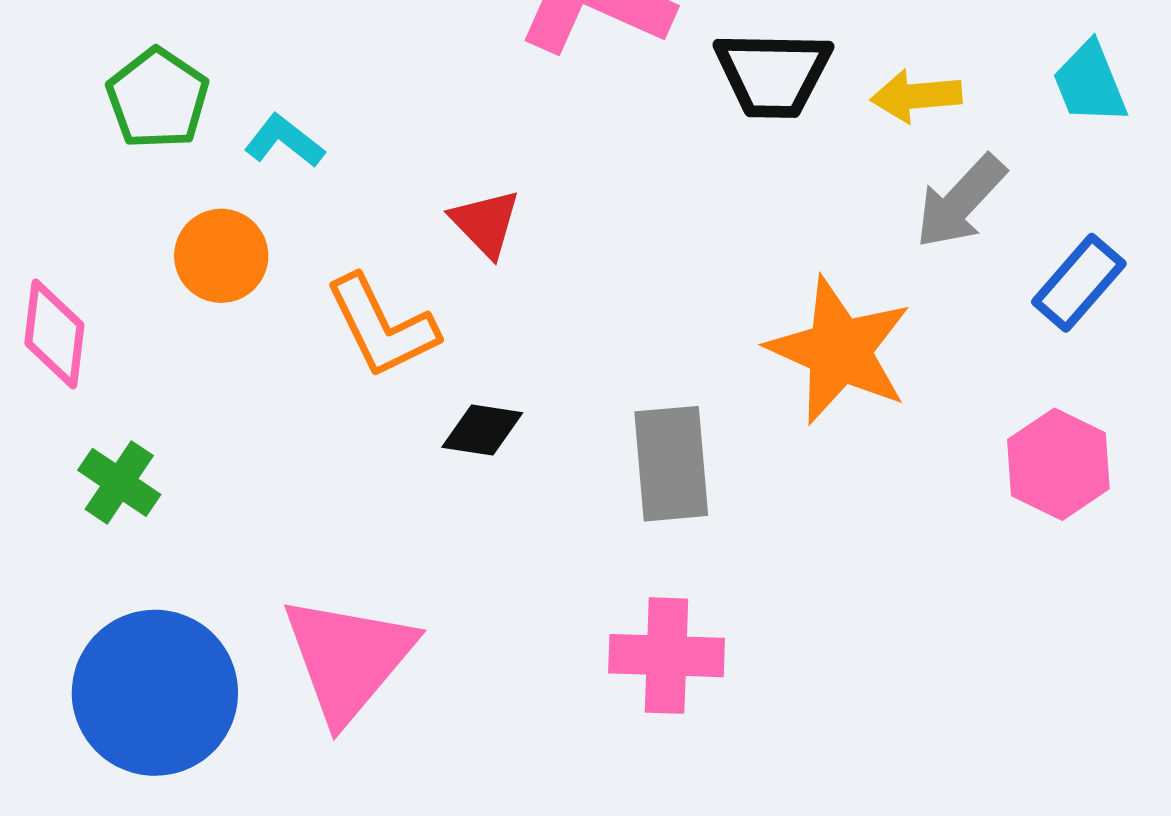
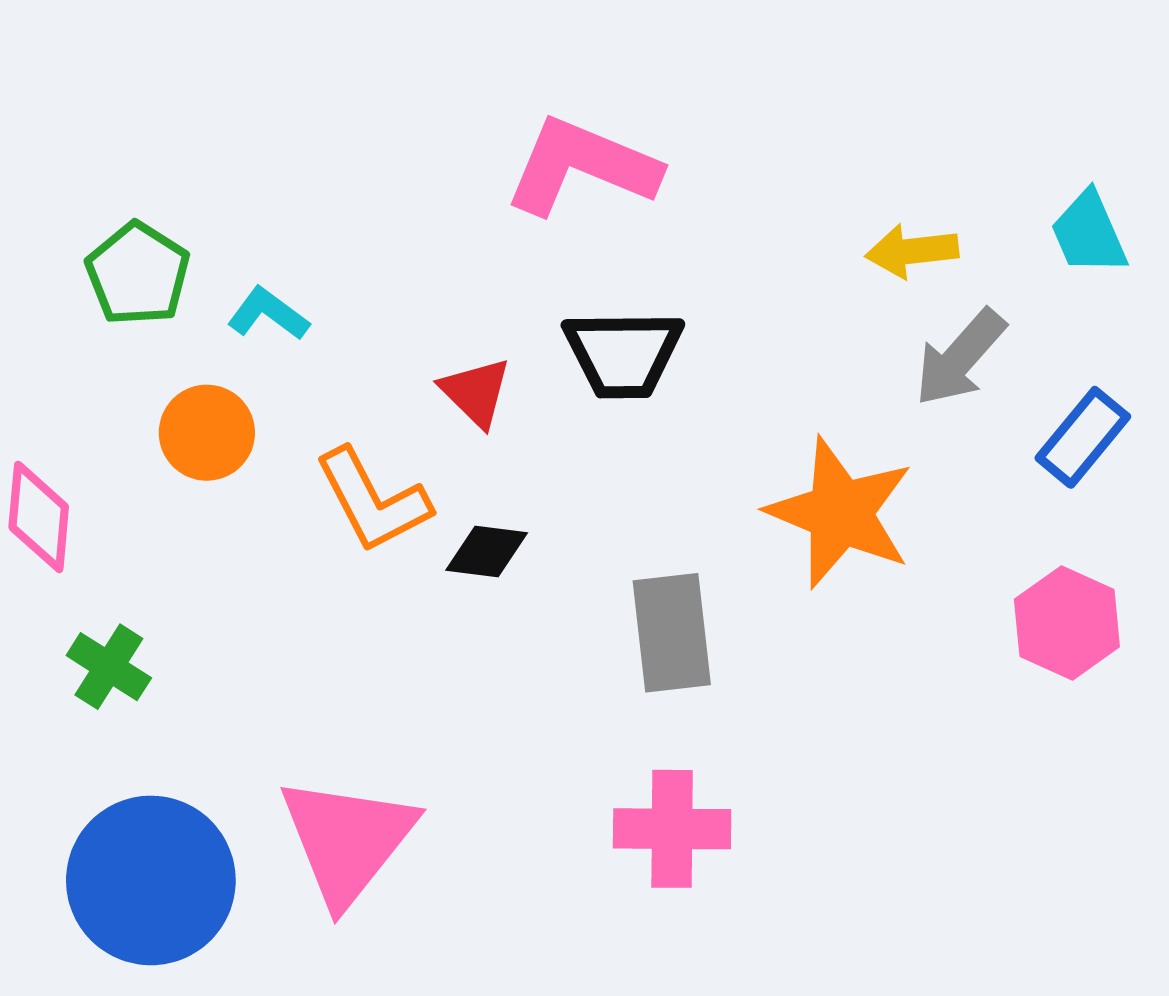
black trapezoid: (773, 74) -> (623, 354), moved
black diamond: (482, 430) -> (487, 552), moved

